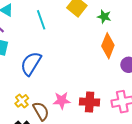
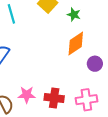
orange diamond: (108, 46) -> (76, 44), turned 30

